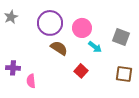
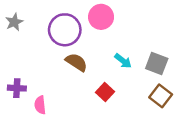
pink circle: (82, 28) -> (101, 17), moved
gray square: (121, 37) -> (157, 63), moved
brown square: (124, 74) -> (161, 96), turned 30

